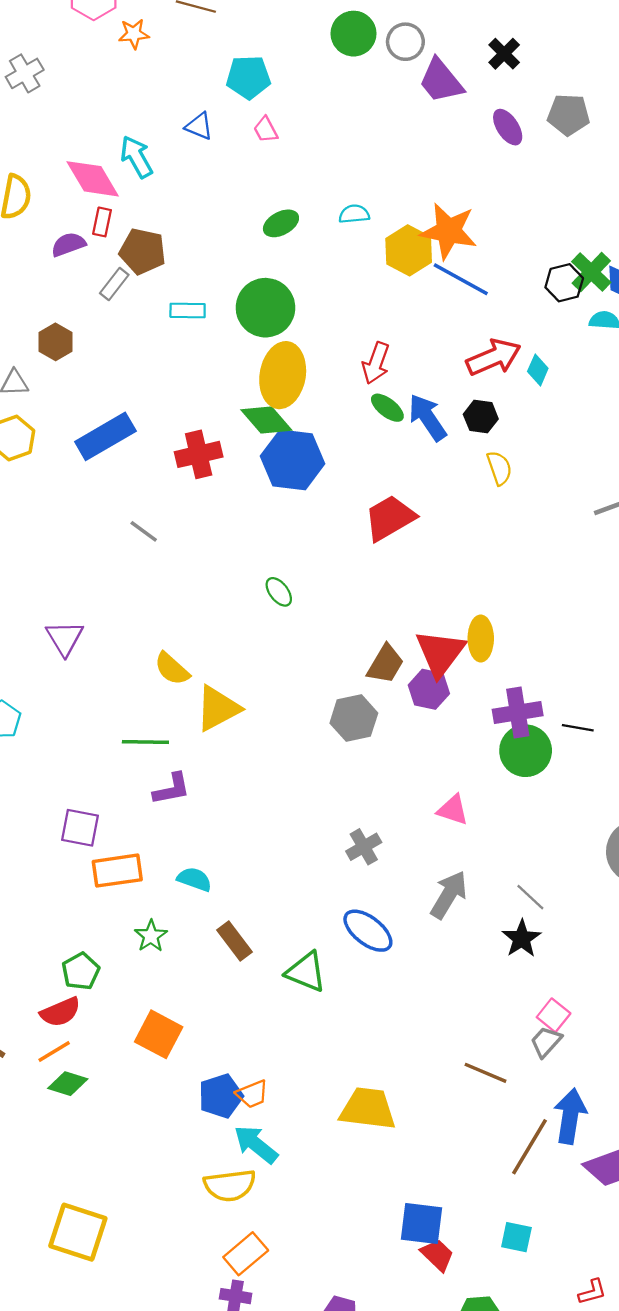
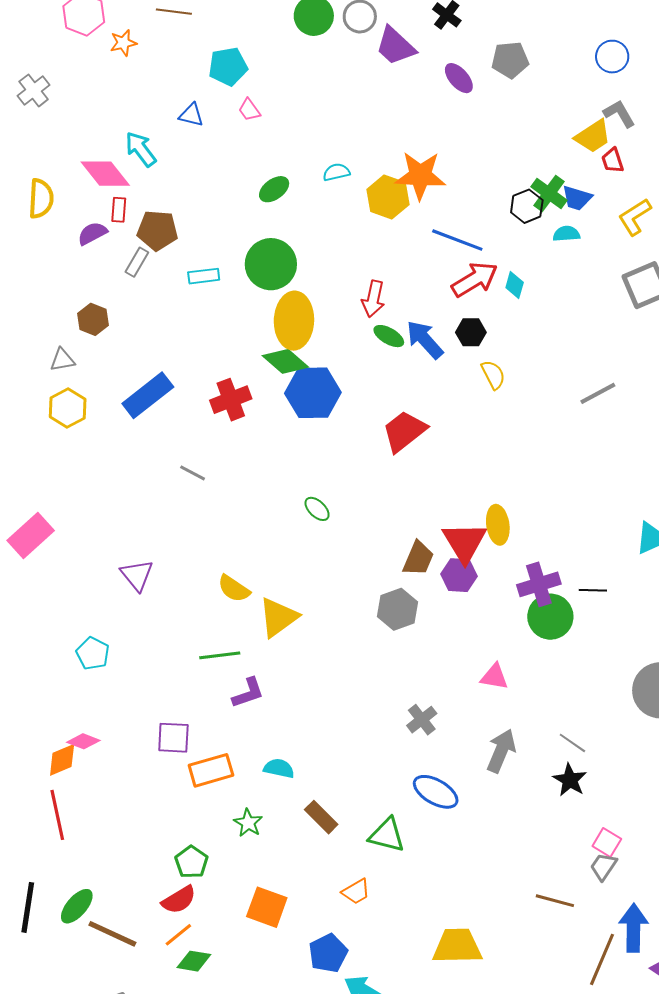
blue line: (461, 279) -> (457, 240), moved
orange trapezoid: (252, 1094) -> (356, 892), moved

